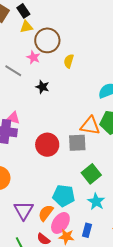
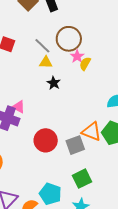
yellow triangle: (26, 27) -> (46, 62), moved
pink star: (33, 57) -> (77, 56), moved
gray line: (13, 71) -> (42, 46), moved
gray square: (77, 143) -> (75, 145), turned -30

